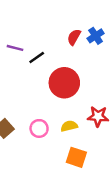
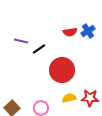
red semicircle: (74, 37) -> (70, 32), turned -128
yellow semicircle: (69, 126) -> (69, 98), moved

